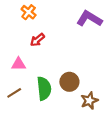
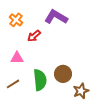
orange cross: (29, 12) -> (16, 20), moved
purple L-shape: (89, 19) -> (56, 17), moved

